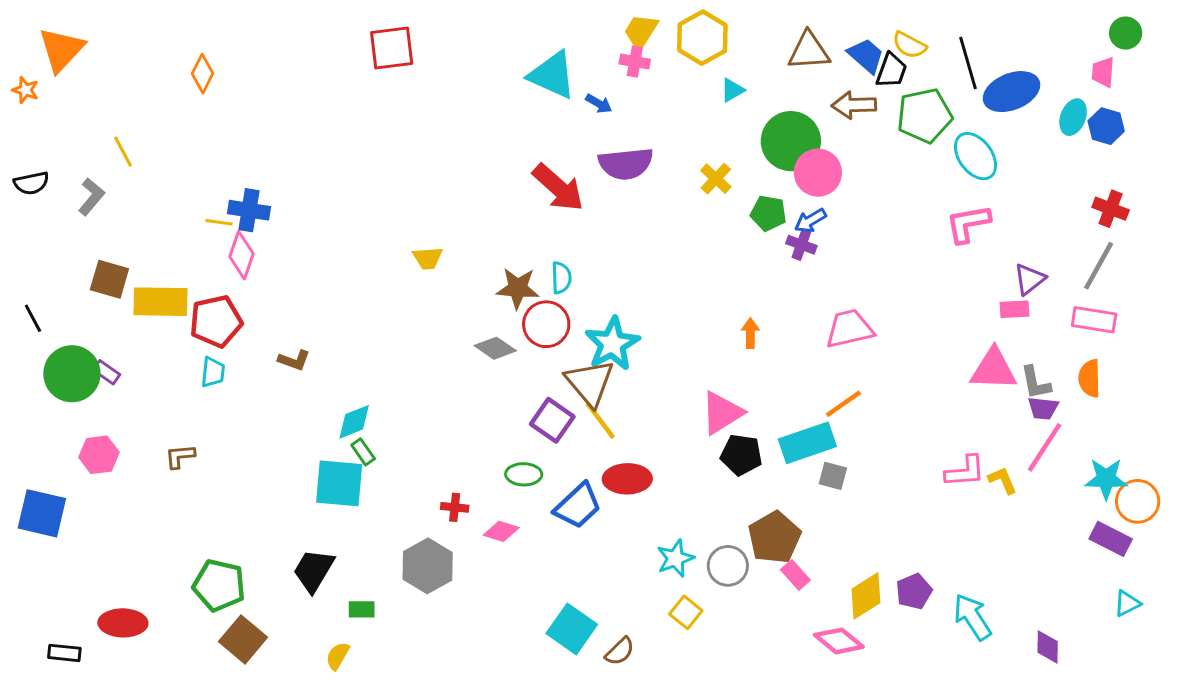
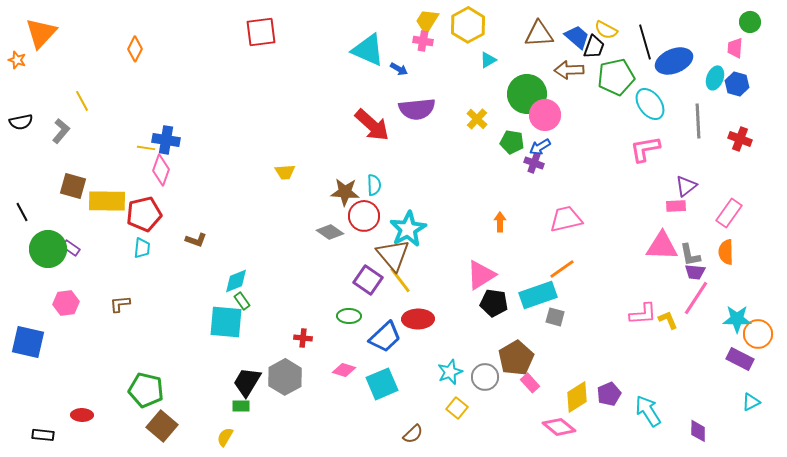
gray line: (1099, 266) -> (698, 121), moved, turned -32
pink rectangle: (1094, 320) -> (729, 213), turned -64
pink diamond: (501, 531) -> (344, 370), moved
black trapezoid: (314, 570) -> (247, 382), moved
red ellipse: (123, 623) -> (82, 415), size x0.7
cyan square: (572, 629) -> (382, 384), moved, turned 32

